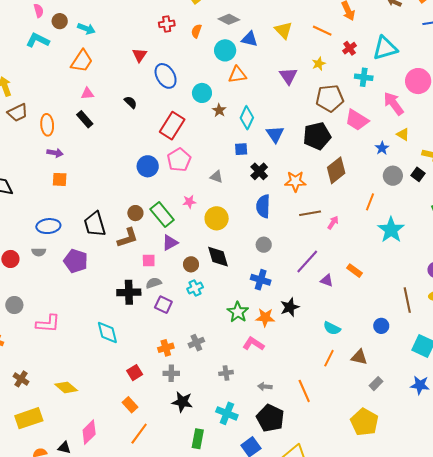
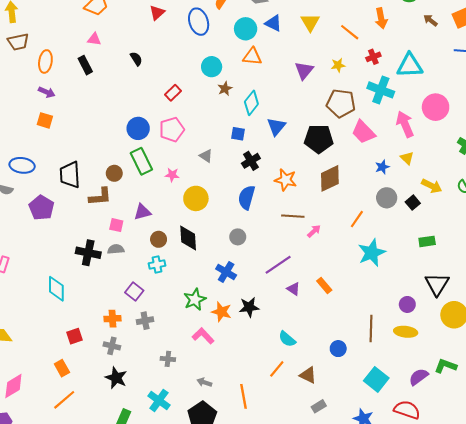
blue ellipse: (166, 76) -> (199, 22), moved
cyan cross: (364, 77) -> (381, 90), size x1.4
red rectangle: (172, 126) -> (173, 93), size x0.6
green rectangle: (162, 215) -> (141, 161), moved
purple square: (163, 305) -> (134, 291), moved

